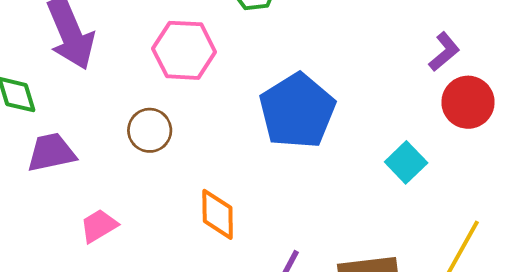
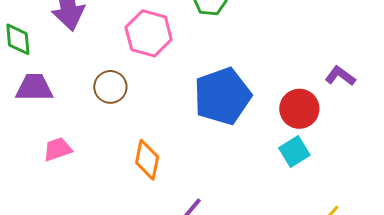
purple L-shape: (444, 52) -> (340, 76), turned -116
red circle: (468, 102) -> (299, 109), moved

